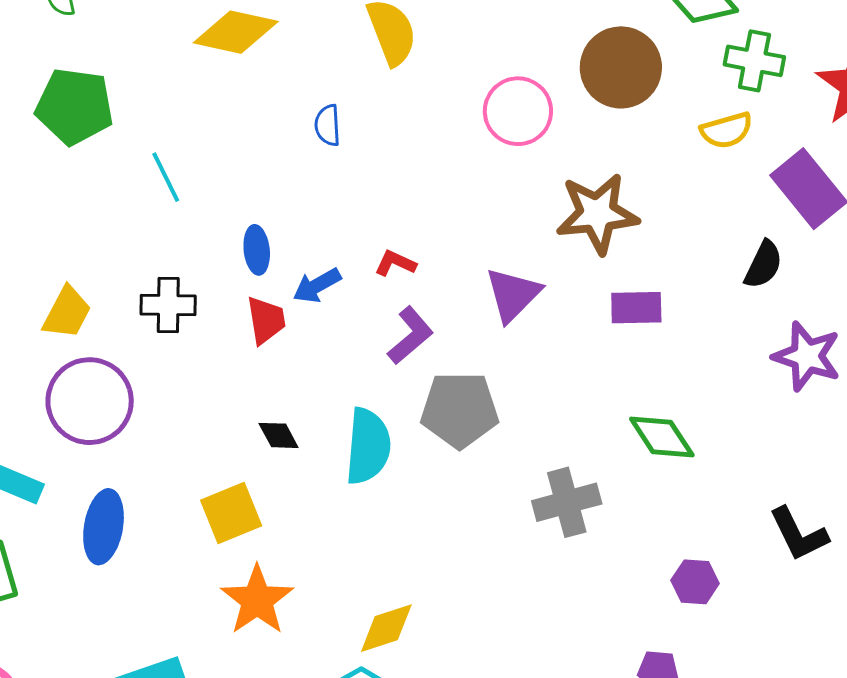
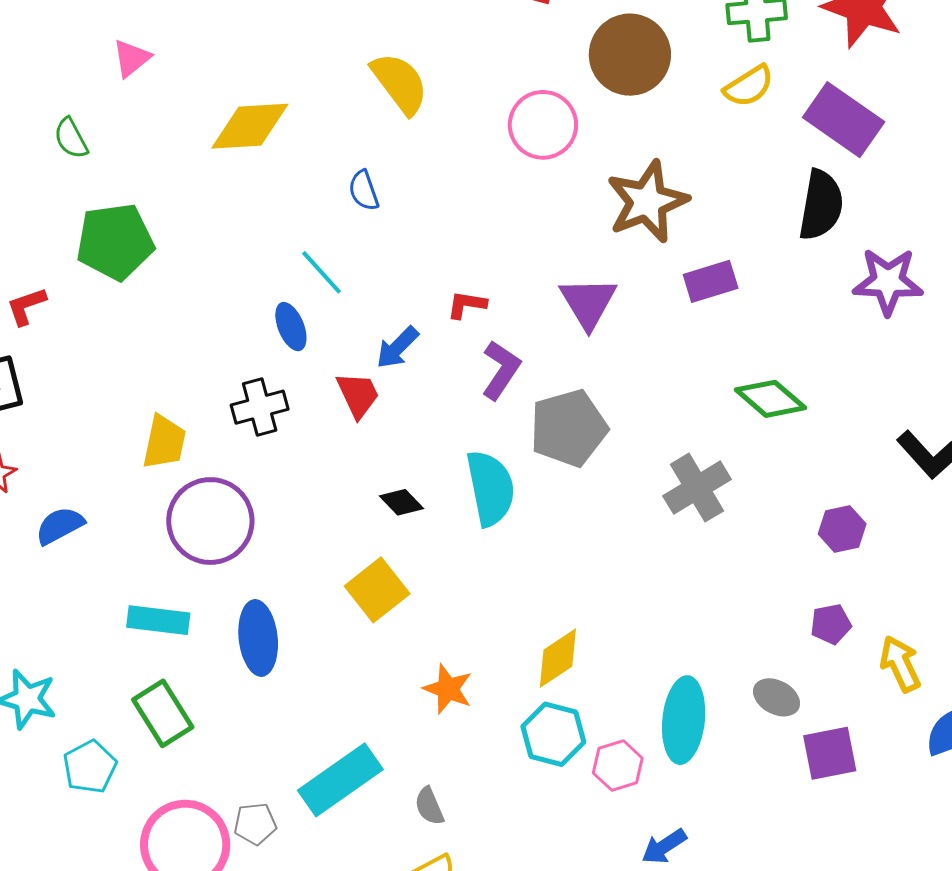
cyan line: (166, 177) -> (321, 272), moved
blue ellipse: (257, 250) -> (291, 327), moved
black semicircle: (763, 265) -> (821, 205), size x1.4
orange star: (257, 600) -> (448, 689), moved, size x0.7

